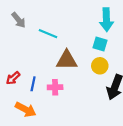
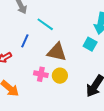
yellow circle: (100, 66) -> (60, 76), moved
blue line: (33, 84) -> (25, 41), moved

